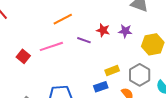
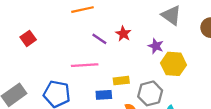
purple star: (125, 31) -> (156, 46), moved
pink line: (51, 46) -> (85, 65), moved

